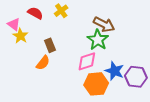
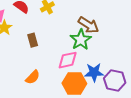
orange semicircle: (43, 63) -> (33, 77), moved
blue star: (114, 71) -> (94, 72), turned -30

